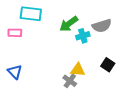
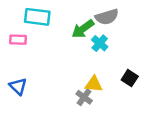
gray semicircle: (102, 26) -> (107, 17), moved
cyan cross: (83, 36) -> (100, 43), turned -32

